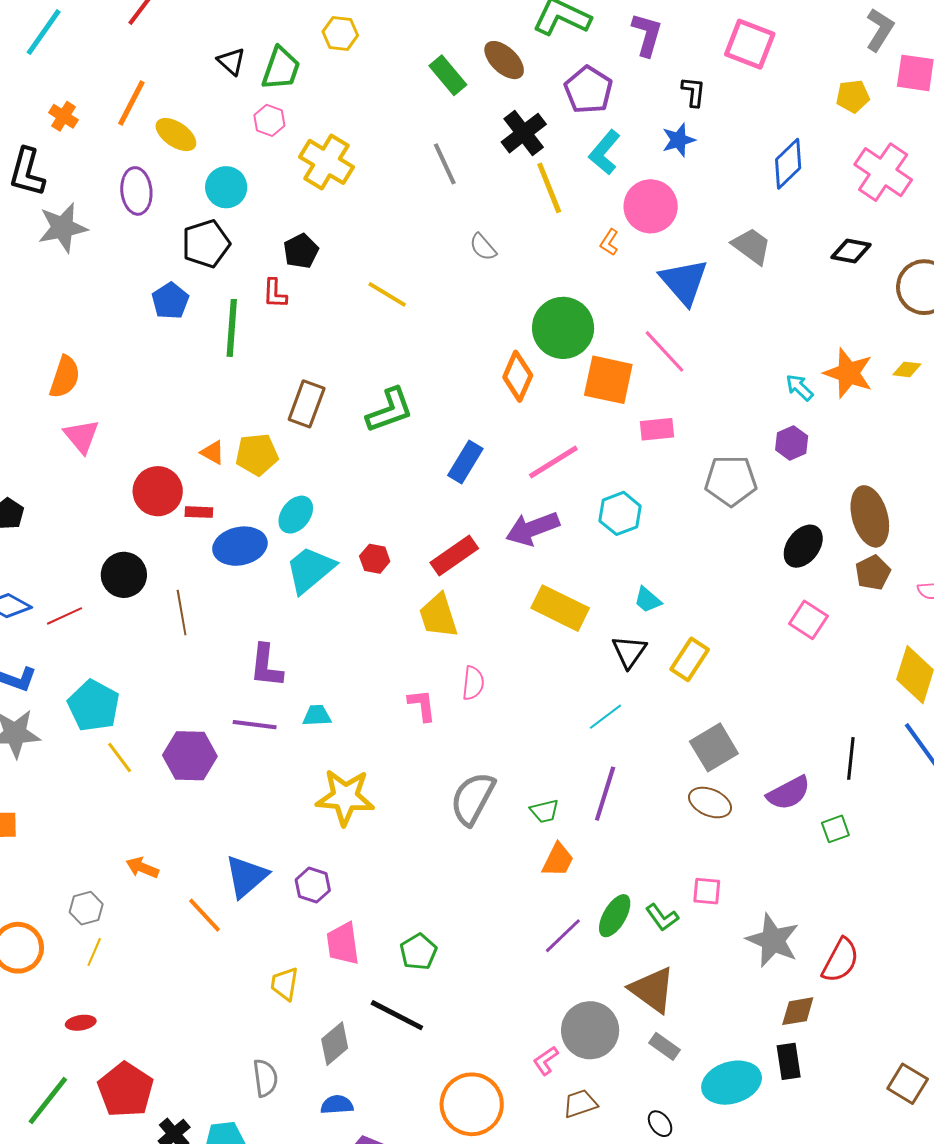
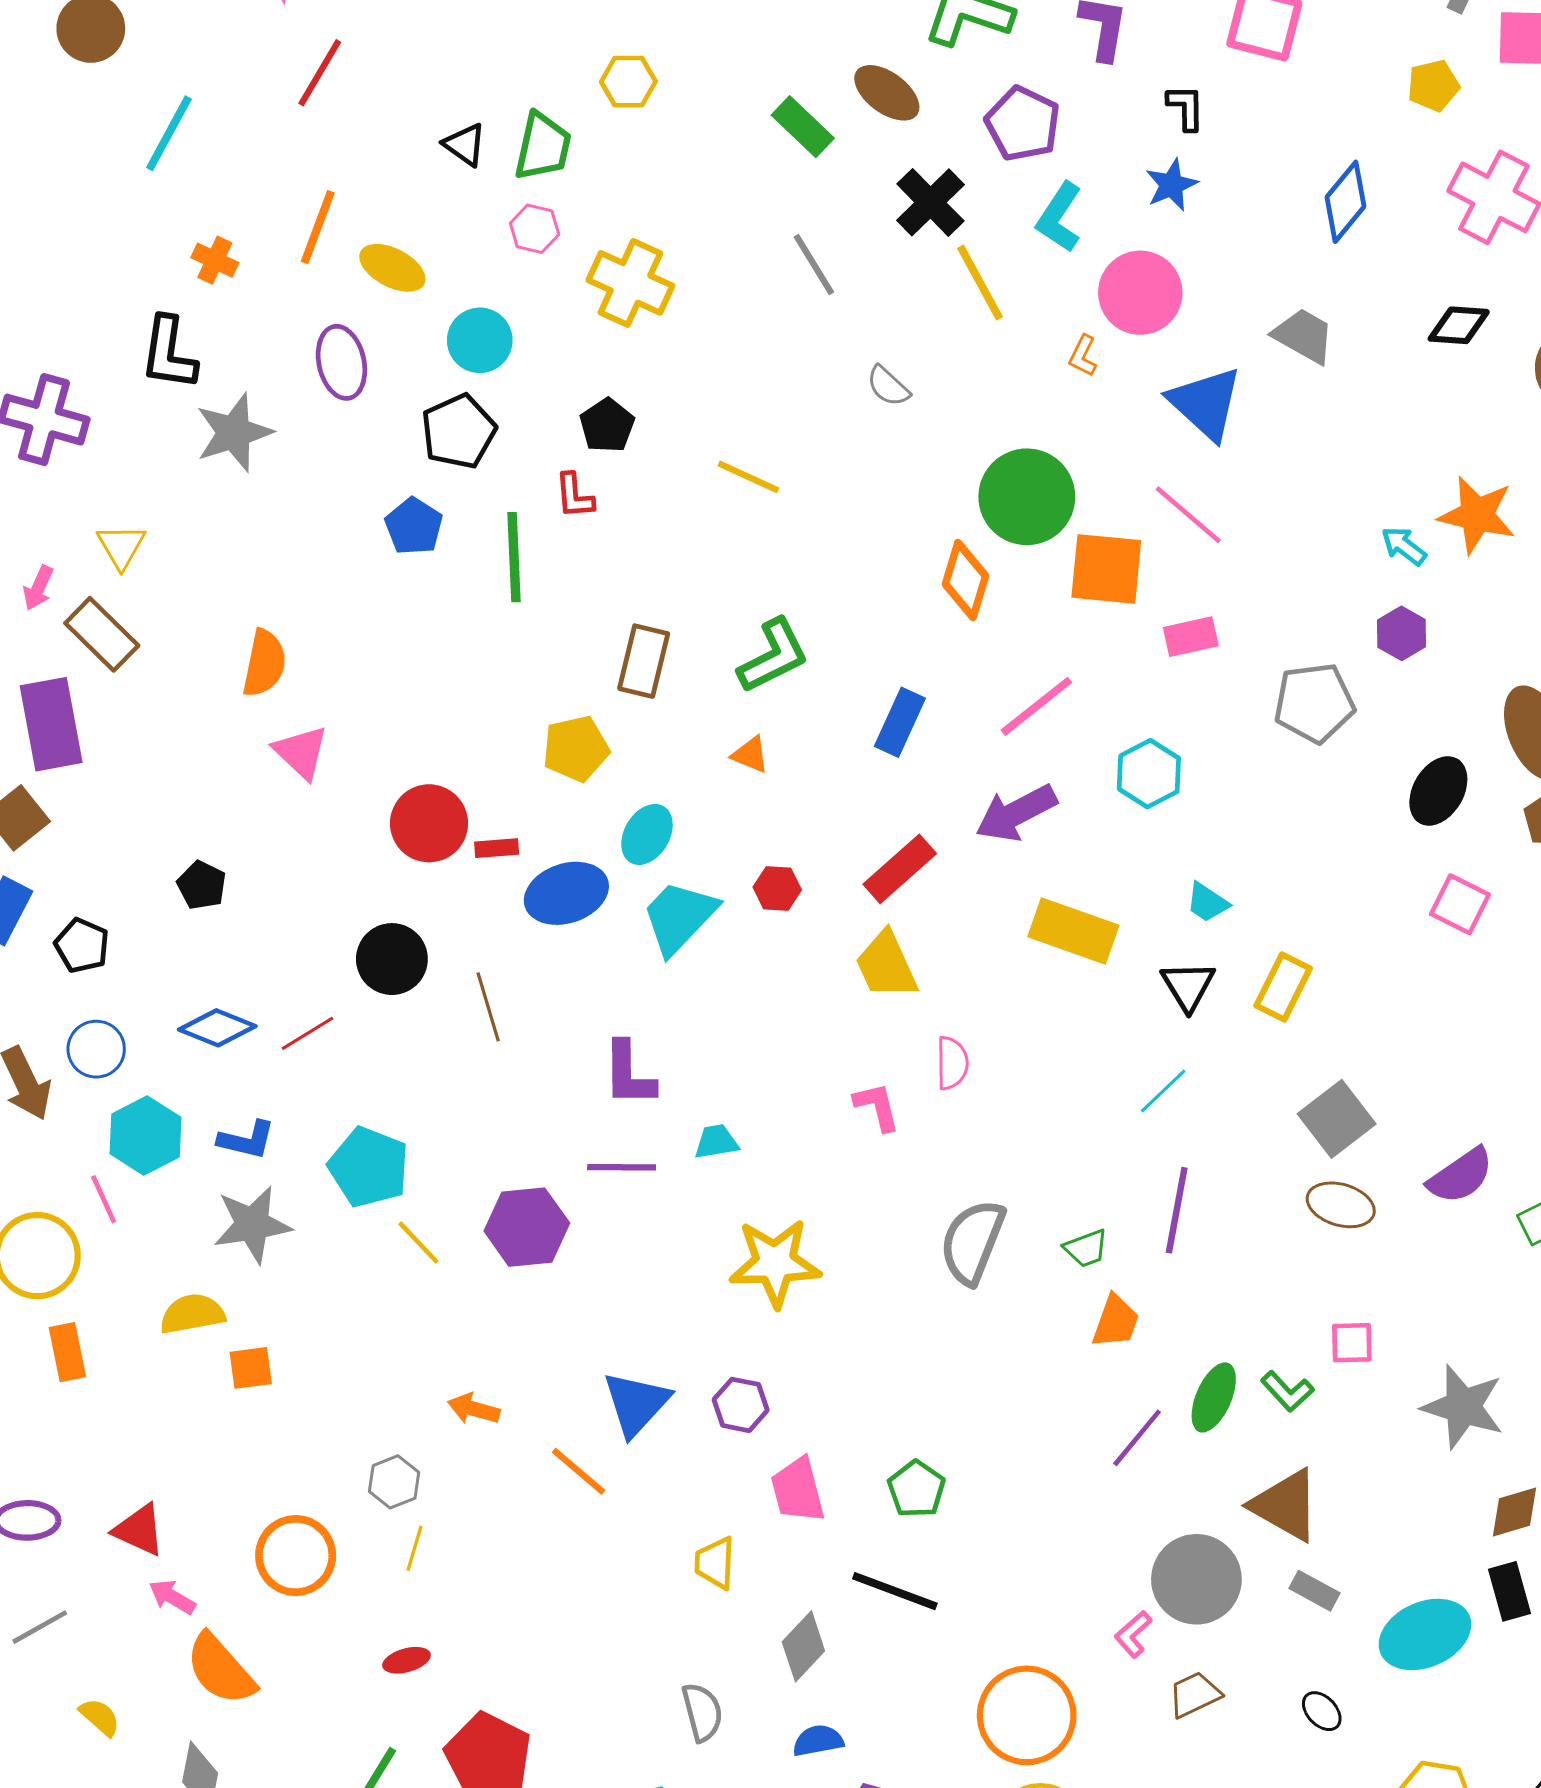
orange triangle: (213, 452) -> (750, 755), moved

